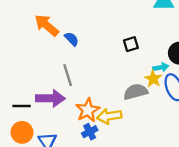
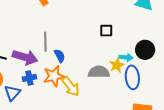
blue semicircle: (72, 39) -> (60, 56), moved
yellow arrow: (109, 116) -> (71, 86), turned -135
blue cross: (90, 132) -> (29, 78), moved

